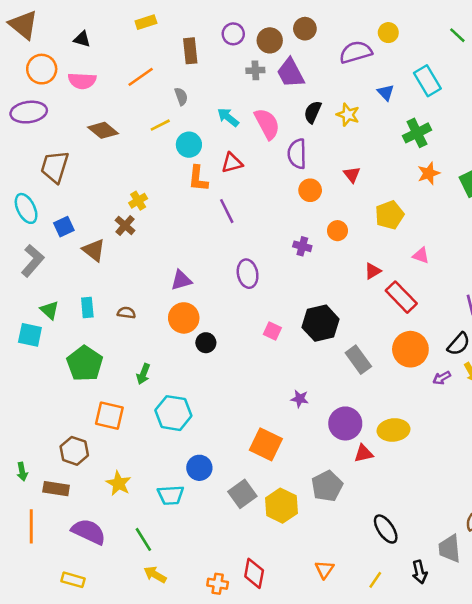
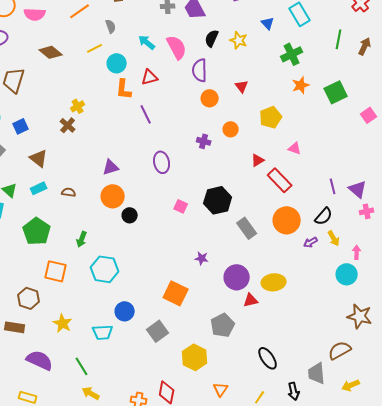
brown triangle: (94, 250) -> (39, 158), moved
cyan rectangle: (87, 308) -> (39, 188), turned 70
yellow hexagon: (281, 506) -> (195, 357), moved

